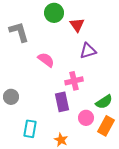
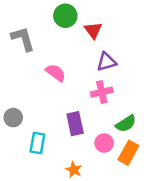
pink cross: (74, 81) -> (102, 92), moved
cyan rectangle: (30, 129) -> (37, 143), moved

